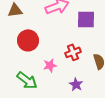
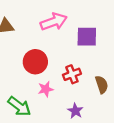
red circle: (28, 40) -> (35, 62), moved

